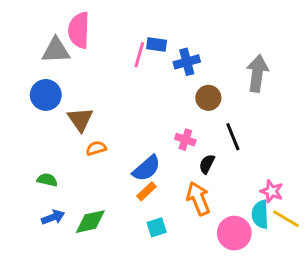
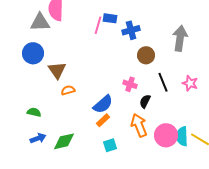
pink star: (272, 191) -> (190, 83), moved
pink circle: (234, 233) -> (166, 135), moved

